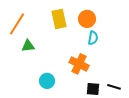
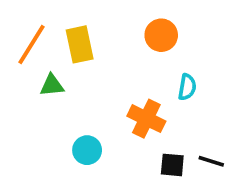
yellow rectangle: (59, 19) -> (80, 44), moved
cyan semicircle: (93, 38) -> (187, 87), moved

